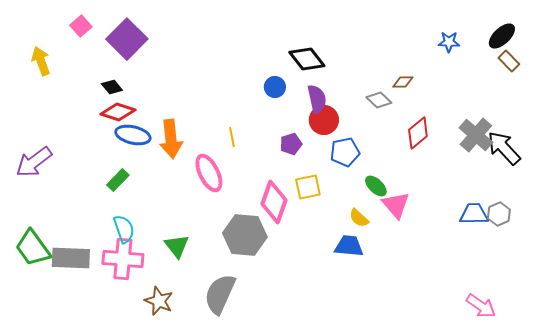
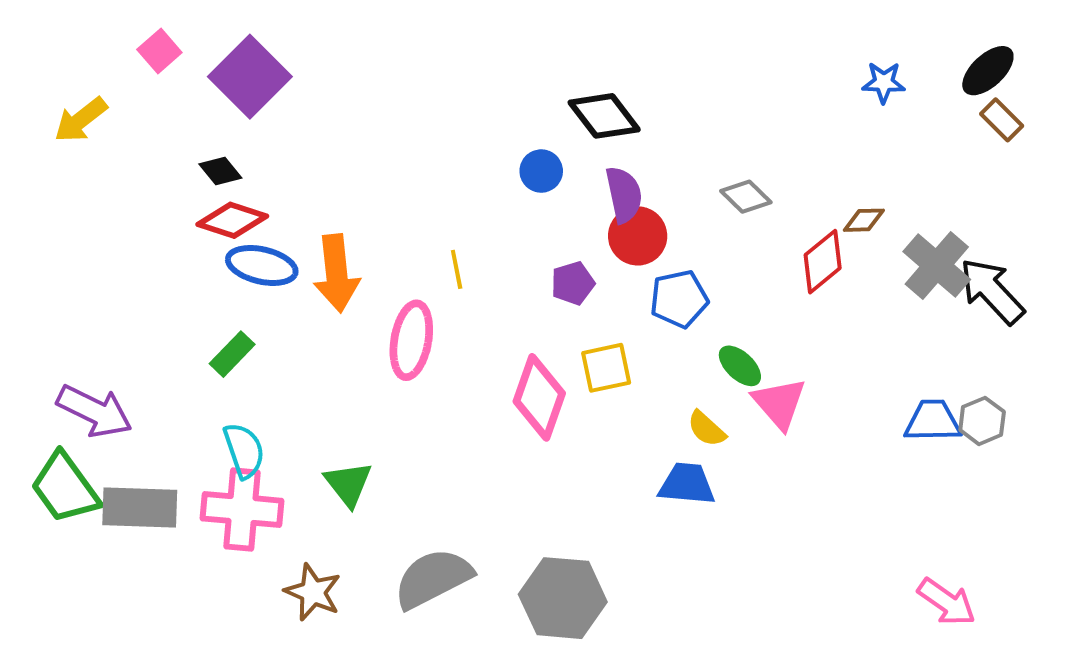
yellow arrow: (41, 61) -> (81, 120), turned -108
brown diamond: (403, 82) -> (864, 220), moved
purple arrow: (34, 162) -> (94, 411), moved, turned -117
pink ellipse: (209, 173) -> (411, 340), turned 36
gray hexagon: (245, 235) -> (563, 598), moved
gray semicircle: (220, 294) -> (433, 578), turned 39

